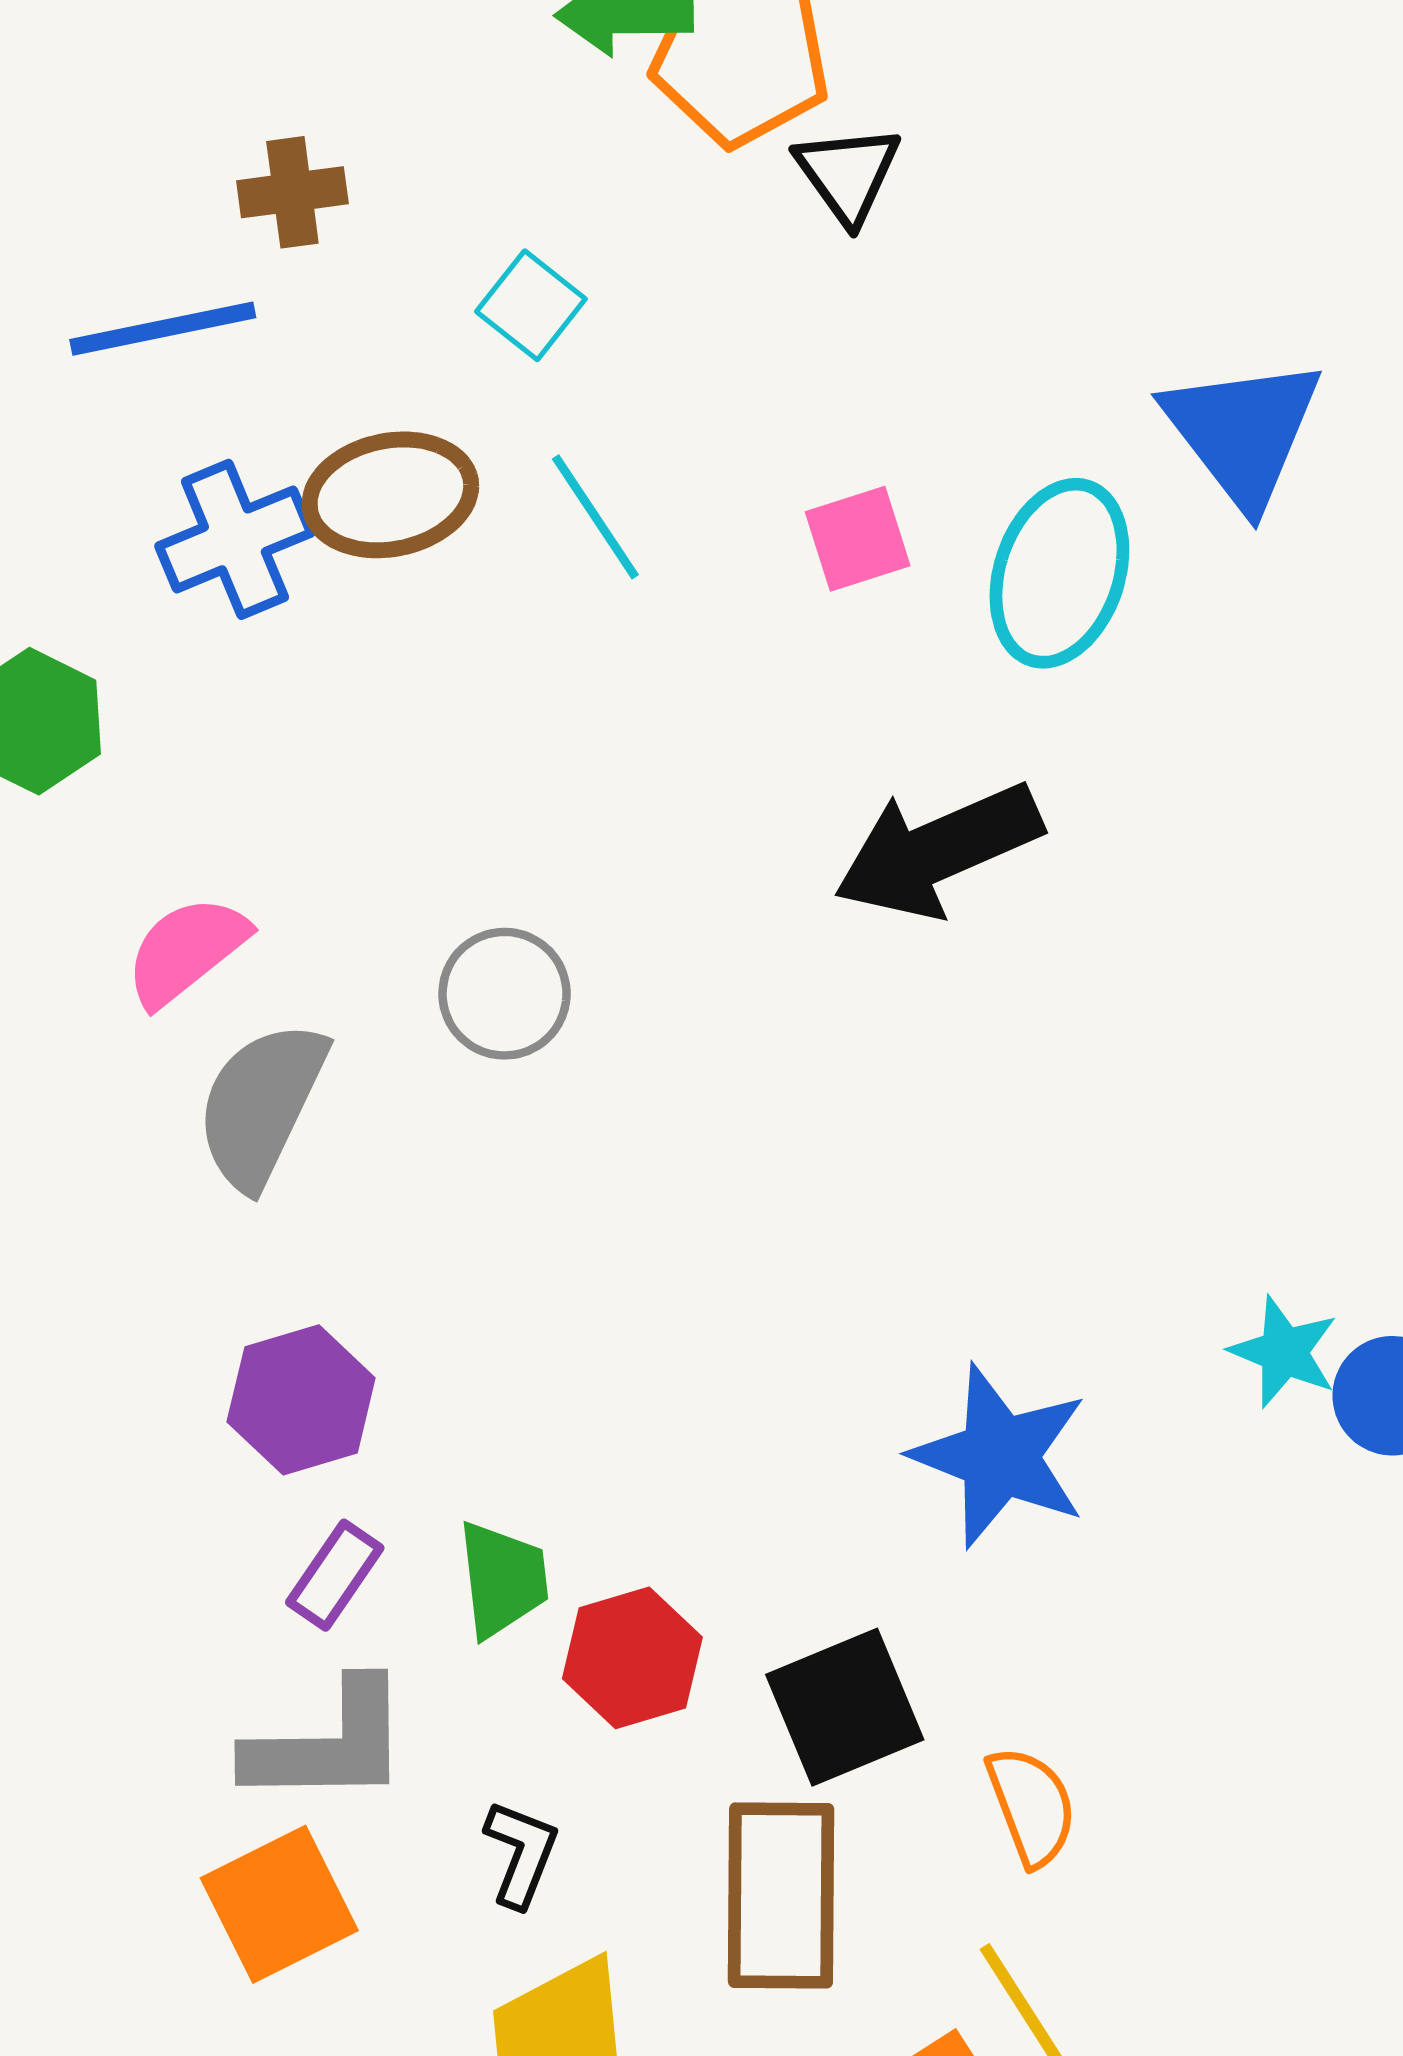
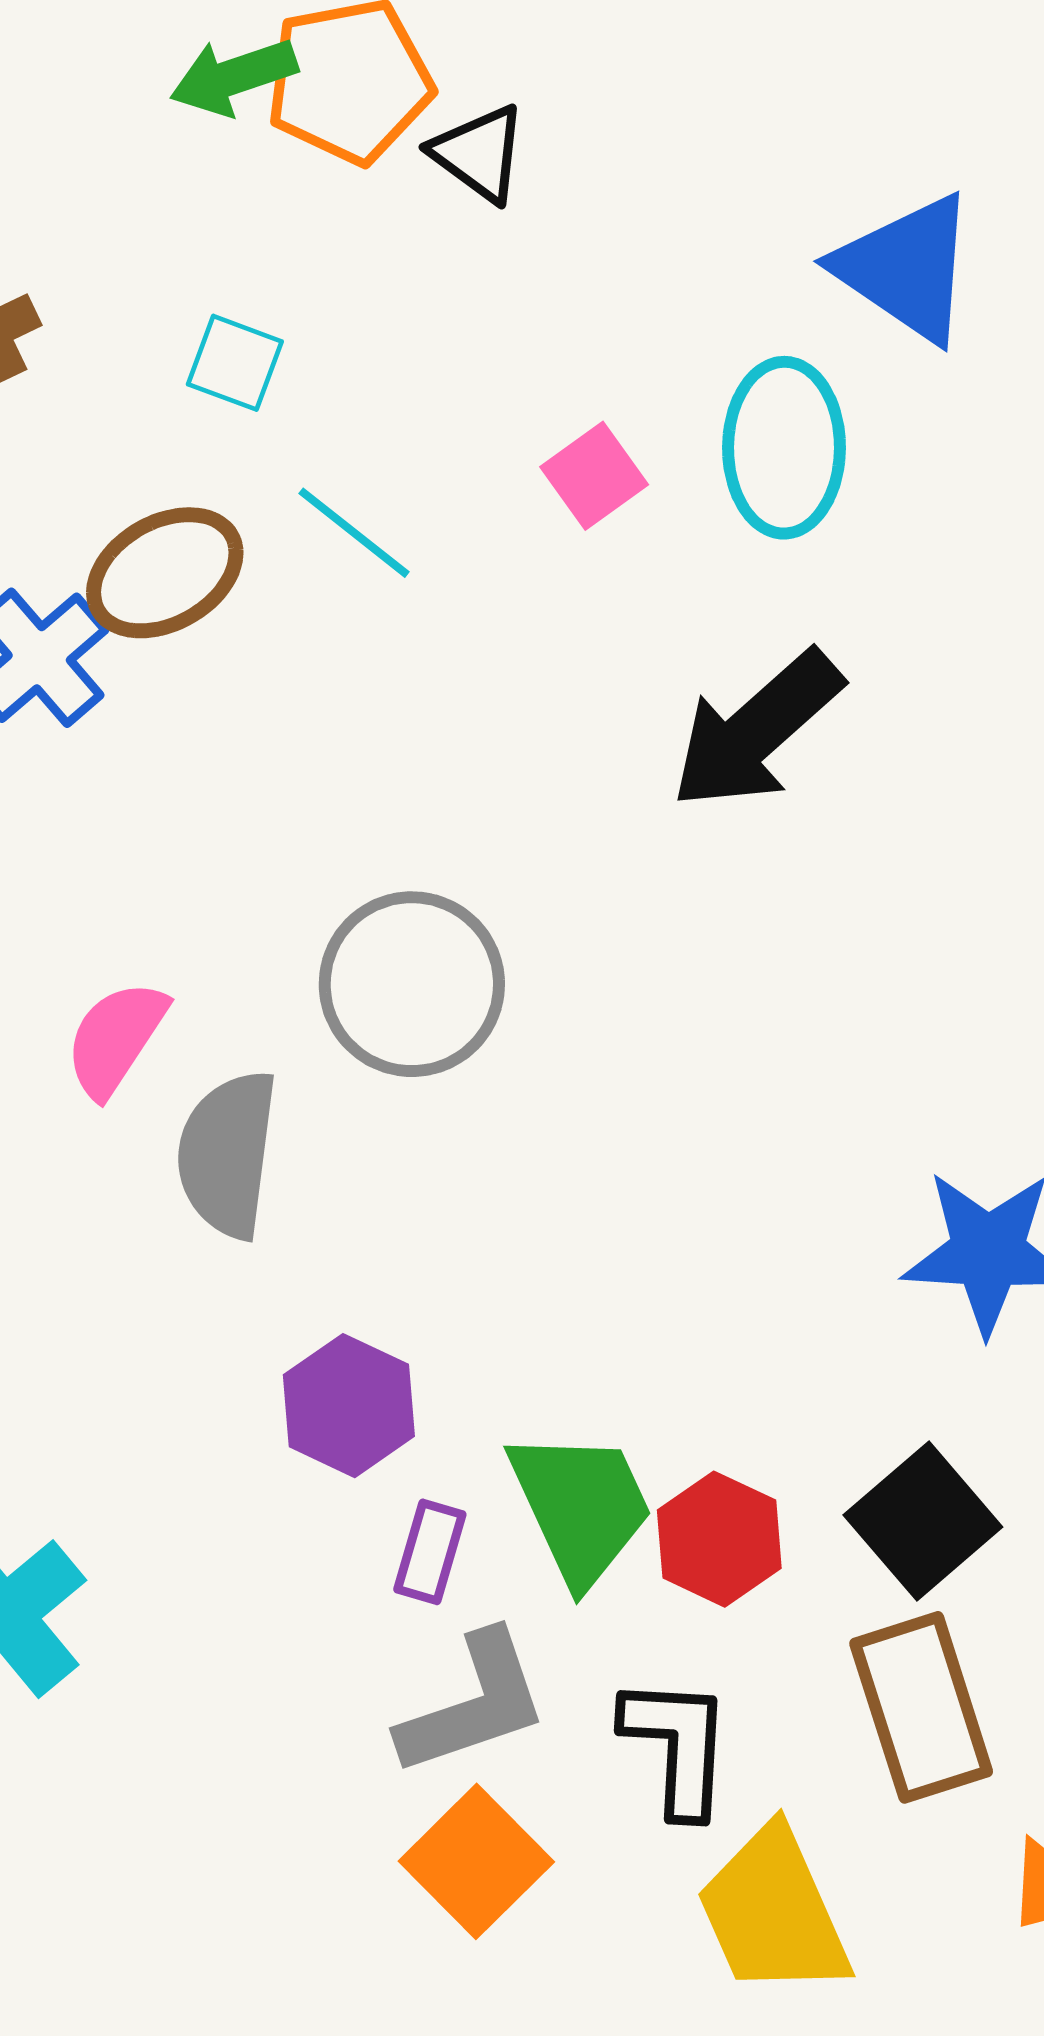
gray circle: (505, 994) -> (412, 984), size x1.5
green trapezoid: (503, 1579) -> (581, 1507), size x1.5
black L-shape: (521, 1853) -> (677, 1746), size x1.5

